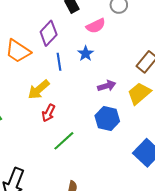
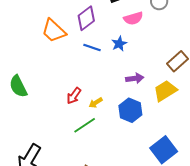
blue line: (59, 62) -> (92, 48), turned -72
yellow arrow: (39, 90) -> (96, 103), moved, size x0.6

